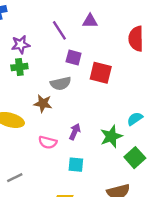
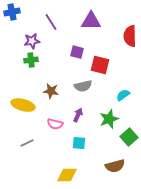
purple triangle: (90, 21) -> (91, 21), size x1.5
purple line: (59, 30) -> (51, 22), moved
gray semicircle: (61, 83) -> (83, 86), moved
cyan semicircle: (135, 119) -> (123, 95), moved
gray line: (15, 178) -> (27, 143), moved

